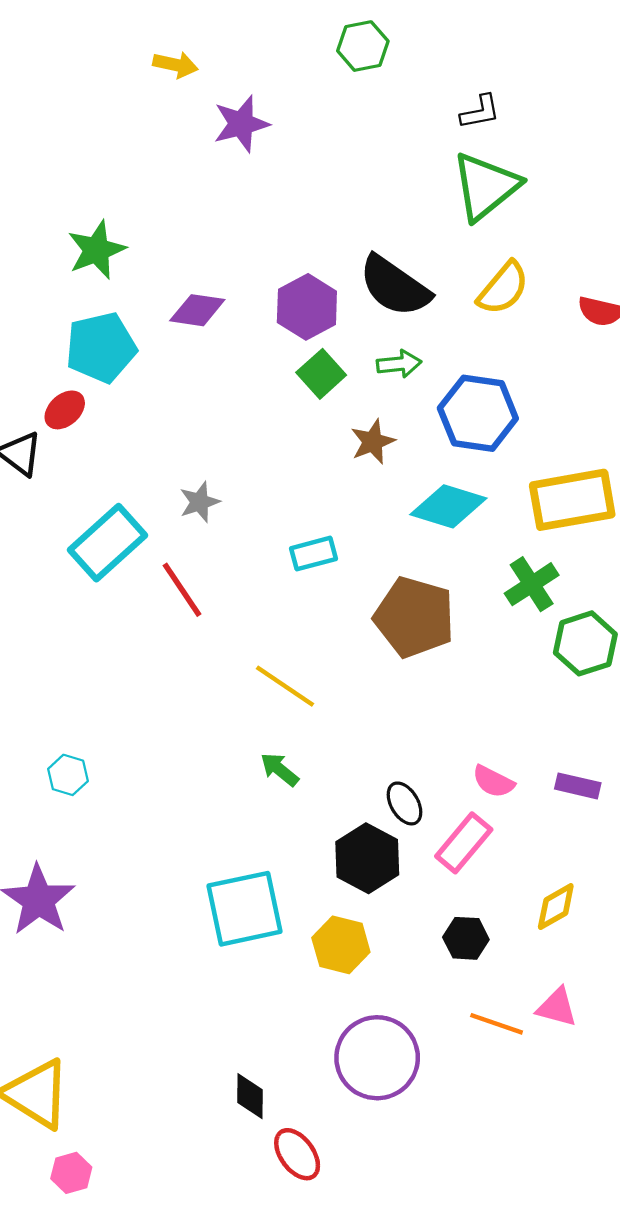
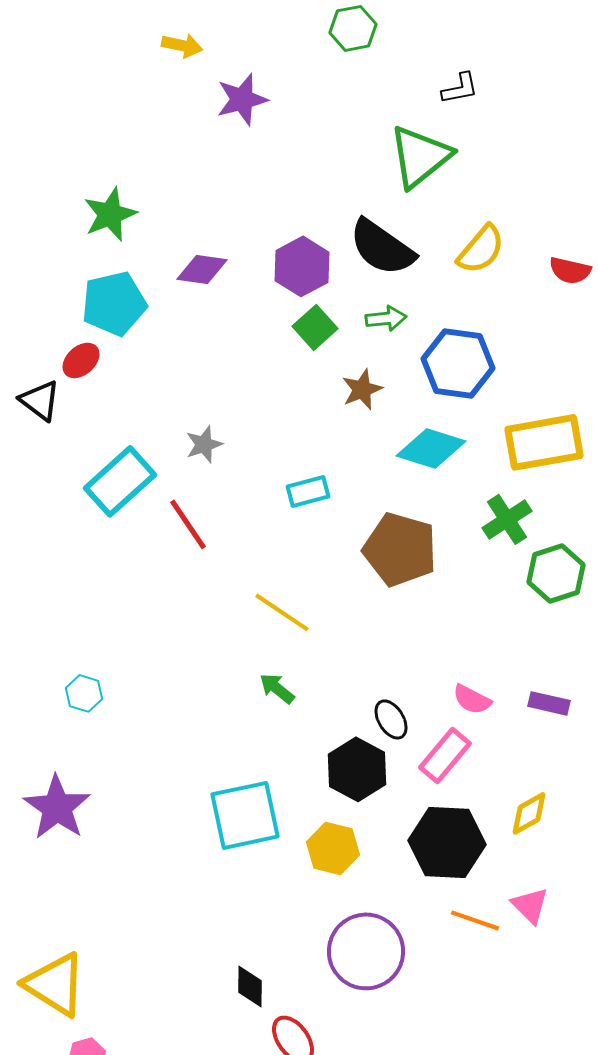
green triangle: (486, 186) -> (420, 156), moved
black hexagon: (466, 938) -> (447, 842), size x1.8
pink triangle: (557, 1007) -> (530, 905), turned 30

